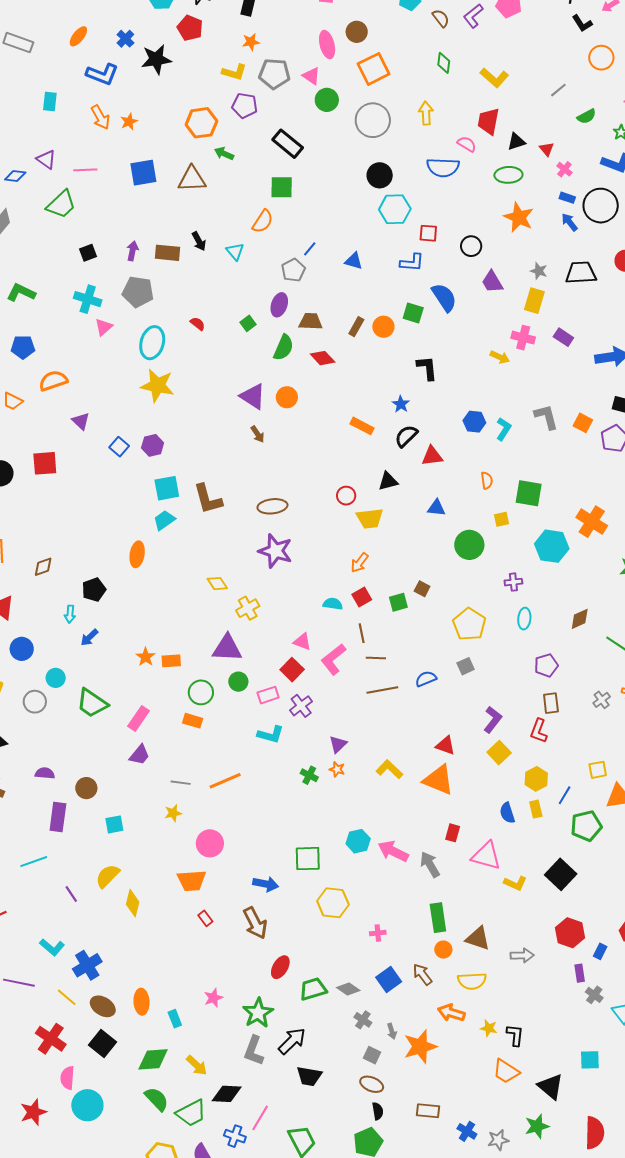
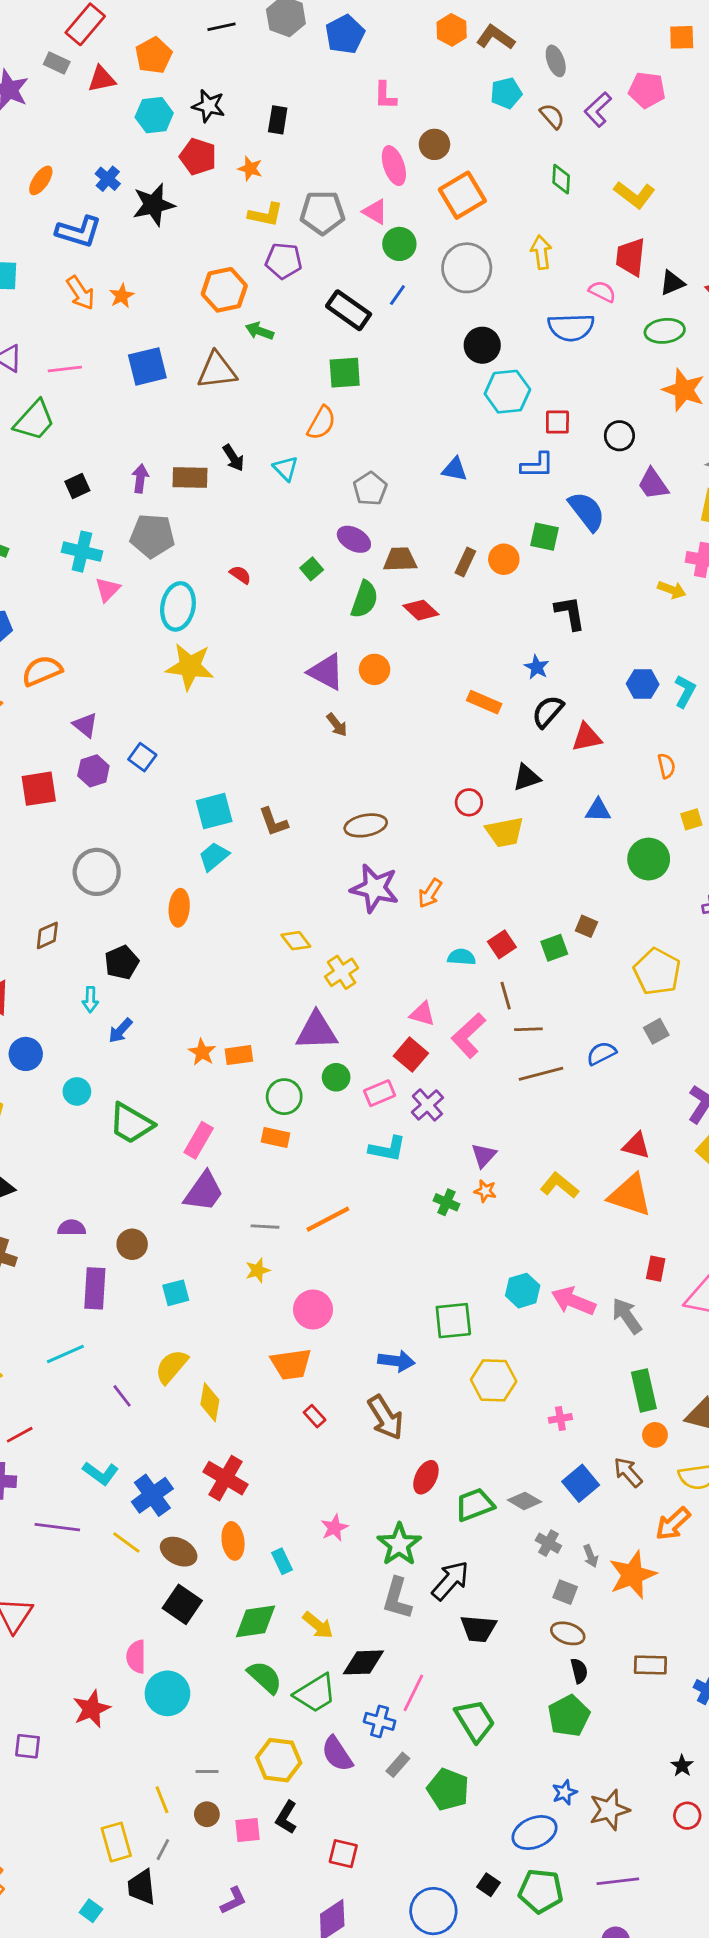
orange star: (251, 42) -> (250, 169), moved, turned 30
blue line: (310, 249) -> (397, 295), moved
purple ellipse: (279, 305) -> (354, 539), turned -75
purple hexagon: (153, 445) -> (93, 771), moved
brown L-shape: (208, 499) -> (273, 822), size x0.7
orange arrow: (360, 563) -> (430, 893), moved
gray circle: (35, 702) -> (97, 872), moved, size x1.4
purple trapezoid: (139, 755) -> (204, 1192), size x1.4
orange arrow: (451, 1013) -> (673, 1524), turned -56
red cross: (51, 1039) -> (225, 1478), moved

